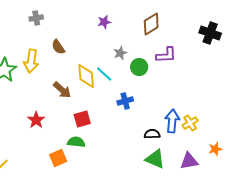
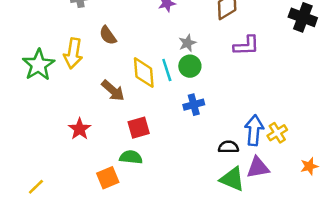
green circle: (139, 67) -> (190, 66), moved
cyan line: (104, 74) -> (167, 70), turned 30
purple triangle: (189, 161) -> (258, 167), moved

